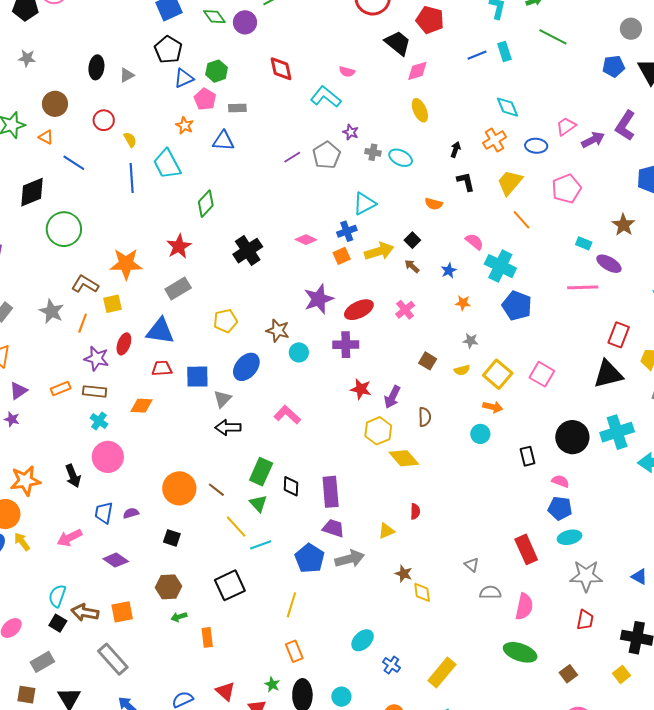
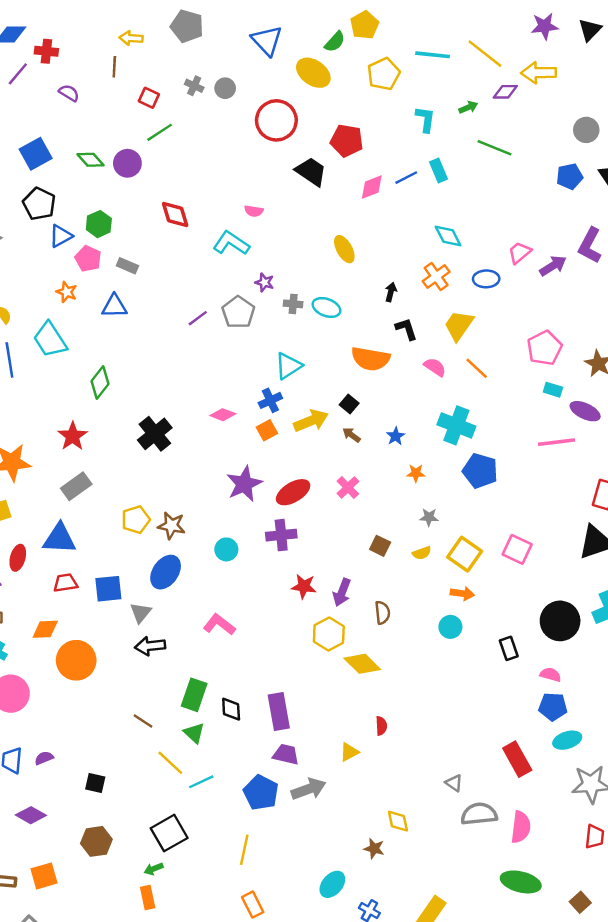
pink diamond: (417, 71) -> (372, 187), moved
gray rectangle: (237, 108) -> (127, 266), turned 30
pink pentagon: (566, 189) -> (545, 348), moved
orange semicircle: (434, 204) -> (371, 359), size x1.8
pink semicircle: (474, 242) -> (435, 367), moved
brown star: (278, 331) -> (172, 526), moved
orange circle: (179, 488) -> (76, 660), moved
brown star: (404, 574) -> (374, 849), moved
gray semicircle: (490, 592) -> (479, 814), size x1.4
green arrow: (179, 617) -> (154, 869), moved

